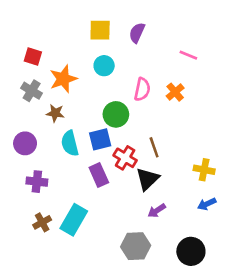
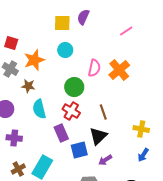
purple semicircle: (137, 33) -> (83, 17), moved
pink line: (188, 55) -> (126, 31), moved, turned -56
orange cross: (175, 92) -> (119, 70), size x1.5
blue square: (100, 139) -> (79, 150), moved
red cross: (125, 158) -> (71, 111), moved
blue arrow: (207, 204) -> (143, 155), turned -32

